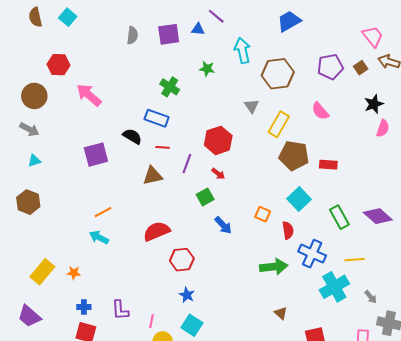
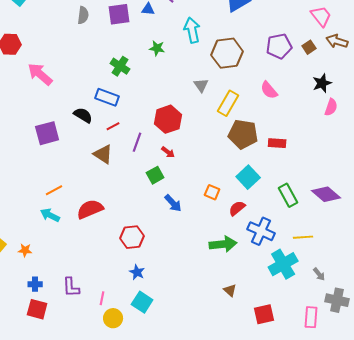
red line: (163, 147) -> (113, 126), turned -32
brown triangle: (153, 176) -> (103, 154), turned 45
red semicircle: (288, 230) -> (237, 208), turned -120
red semicircle: (157, 231) -> (90, 209), moved

